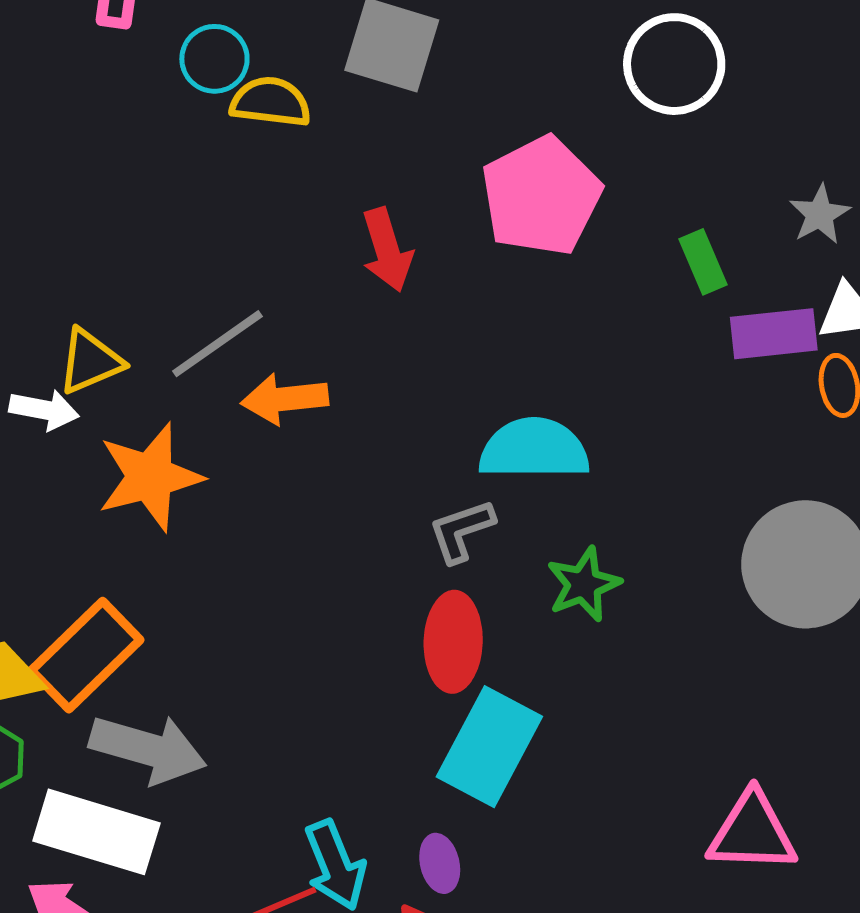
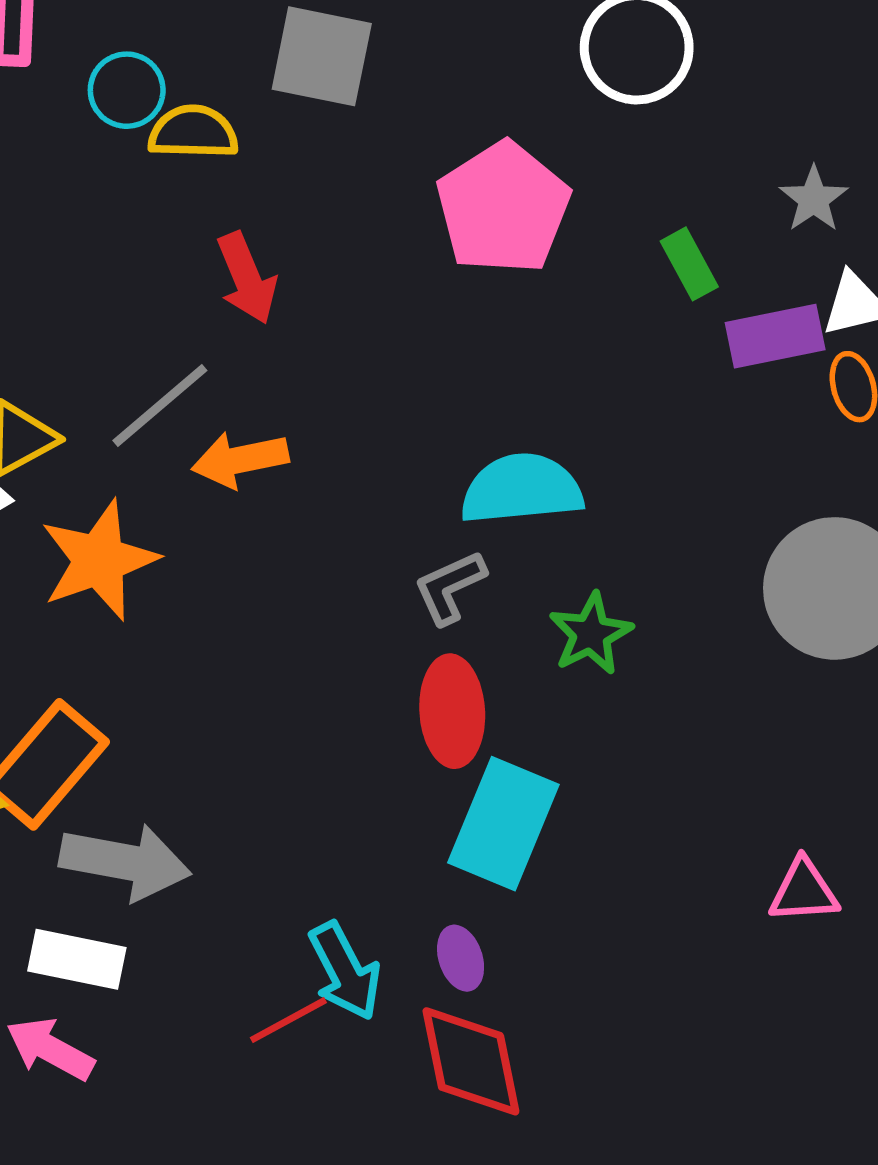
red arrow: (387, 250) -> (247, 278), moved
white rectangle: (96, 832) -> (77, 959), size x0.7
pink triangle: (752, 832) -> (804, 891), size x0.7

